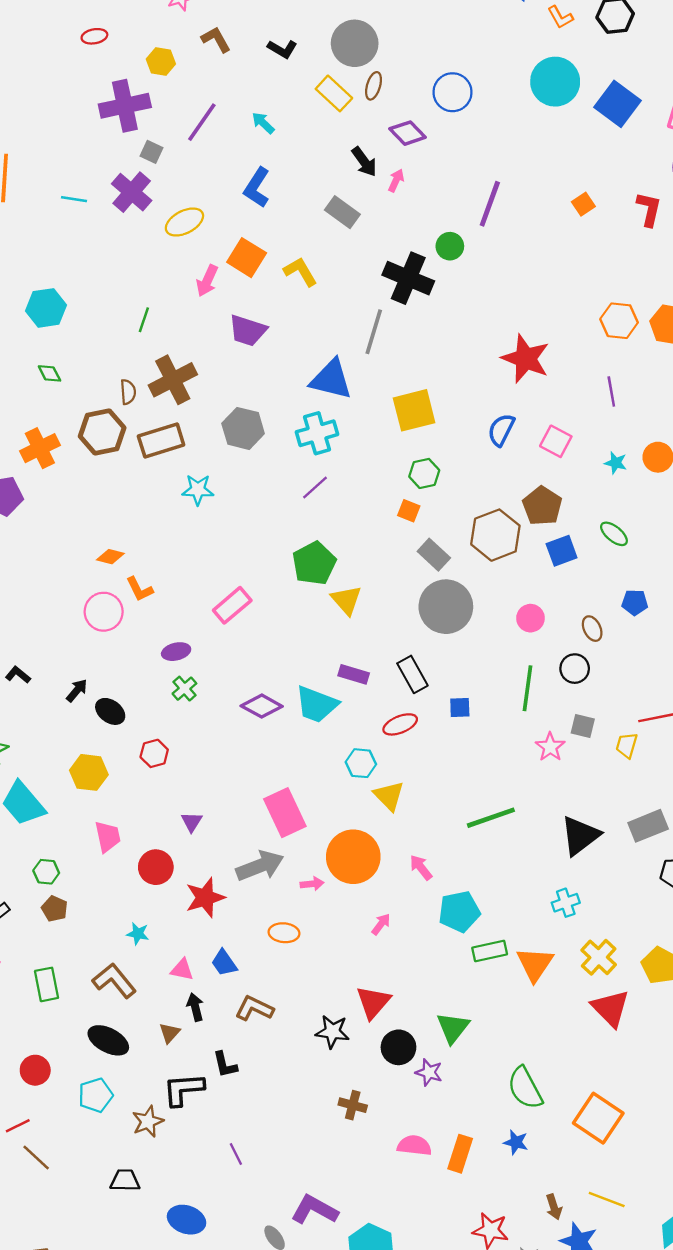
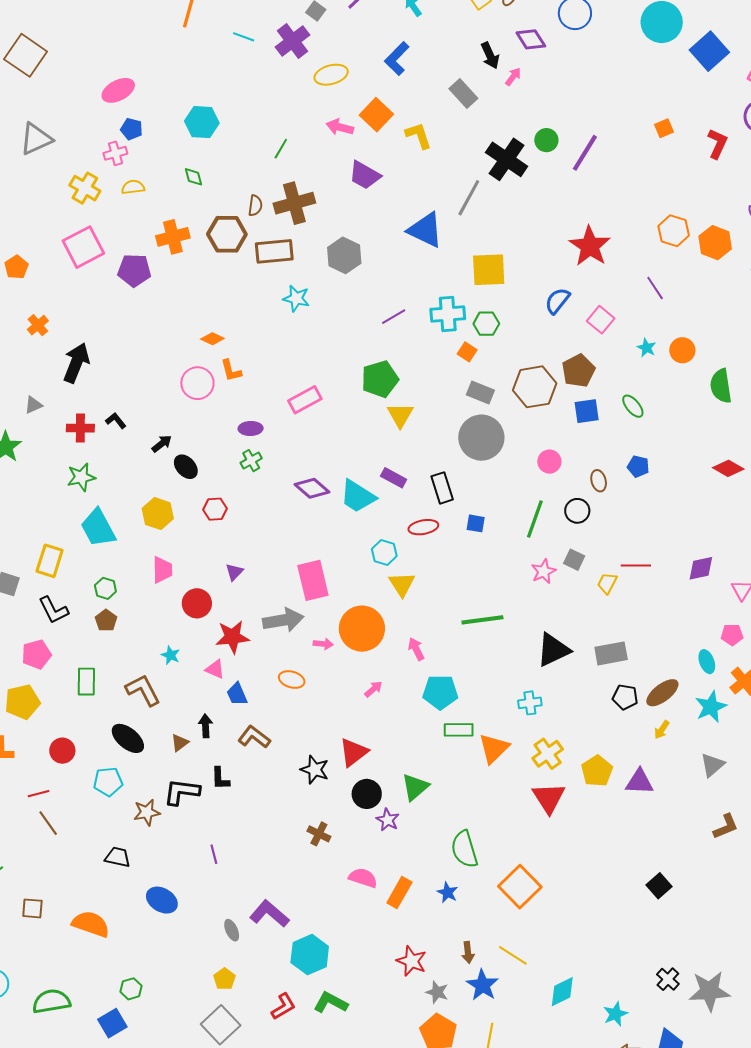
purple line: (490, 204) -> (585, 153), moved
pink arrow: (207, 281) -> (340, 127), turned 68
purple line: (611, 392) -> (655, 288), turned -35
cyan cross: (317, 433) -> (448, 314), moved
gray rectangle: (434, 555) -> (480, 392), turned -32
pink triangle: (182, 970) -> (215, 669), moved

